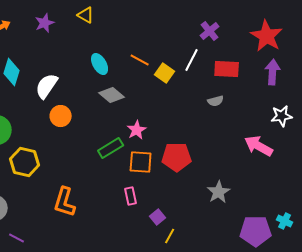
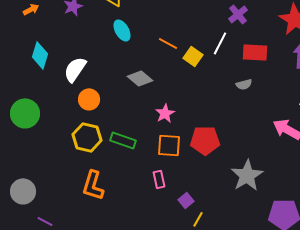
cyan ellipse: (100, 64) -> (122, 30), moved
green rectangle: (111, 148) -> (123, 140), moved, turned 50
yellow hexagon: (25, 162) -> (87, 137), moved
gray star: (219, 192) -> (247, 175), size x1.4

